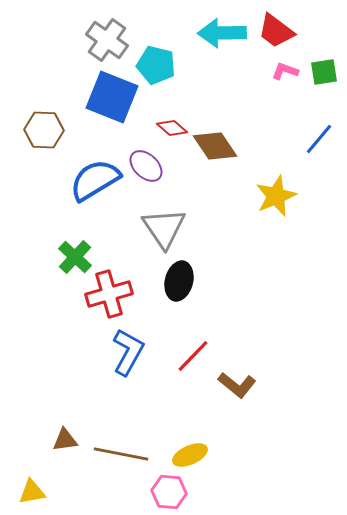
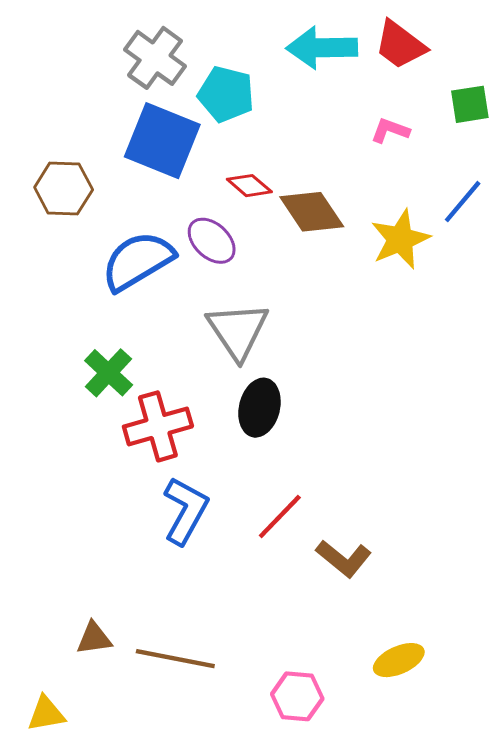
pink L-shape: (285, 71) -> (390, 130), moved
yellow star: (276, 196) -> (400, 239), moved
yellow ellipse: (190, 455) -> (399, 660), moved
pink hexagon: (169, 492) -> (297, 696), moved

